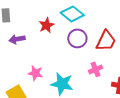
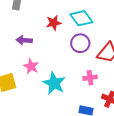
purple arrow: (17, 39) -> (24, 40), moved

